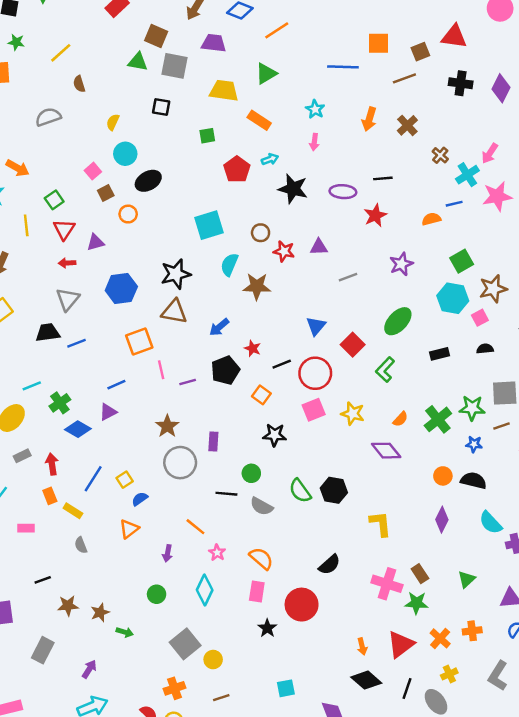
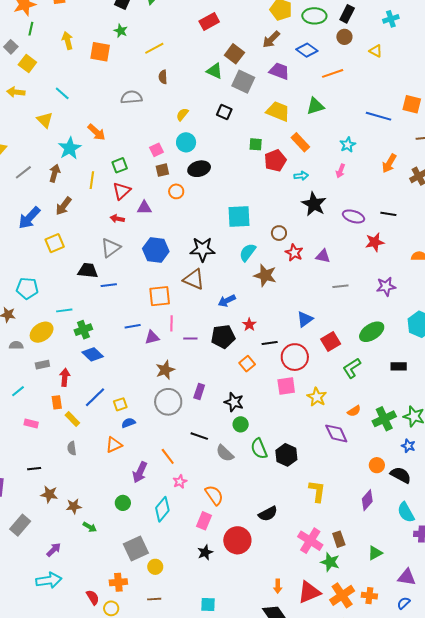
red pentagon: (237, 169) -> (275, 161), moved
purple triangle: (108, 412) -> (152, 337), moved
black star: (275, 435) -> (234, 402), moved
green circle: (251, 473) -> (241, 424), moved
purple arrow: (167, 553) -> (140, 472), size x1.5
orange cross: (440, 638) -> (342, 595), size x1.4

